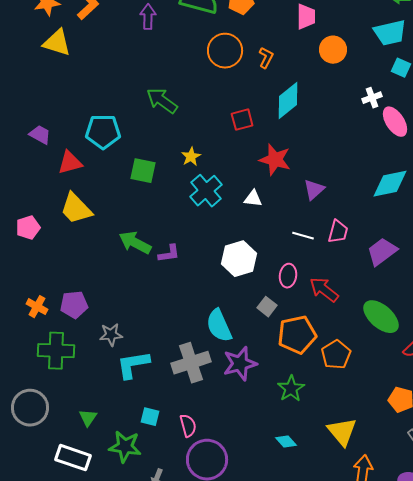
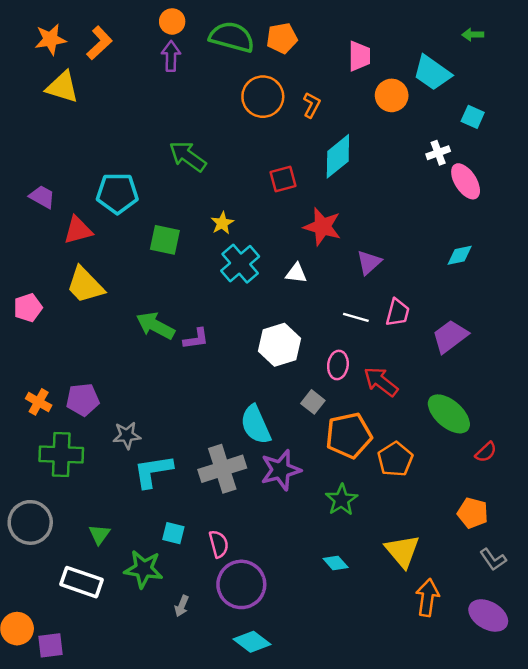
cyan trapezoid: (390, 33) -> (432, 73), moved, turned 48
cyan diamond: (390, 184) -> (460, 255), size x0.6

